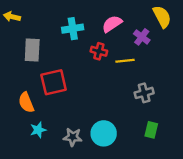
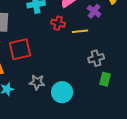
green rectangle: (151, 130) -> (105, 79), moved
gray star: (73, 137) -> (37, 82), moved

